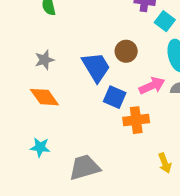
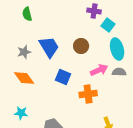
blue trapezoid: (96, 67) -> (49, 47), moved
blue square: (115, 97) -> (63, 77), moved

